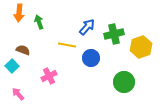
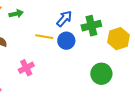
green arrow: (39, 22) -> (16, 14), turned 96
blue circle: (91, 58) -> (66, 41), moved

